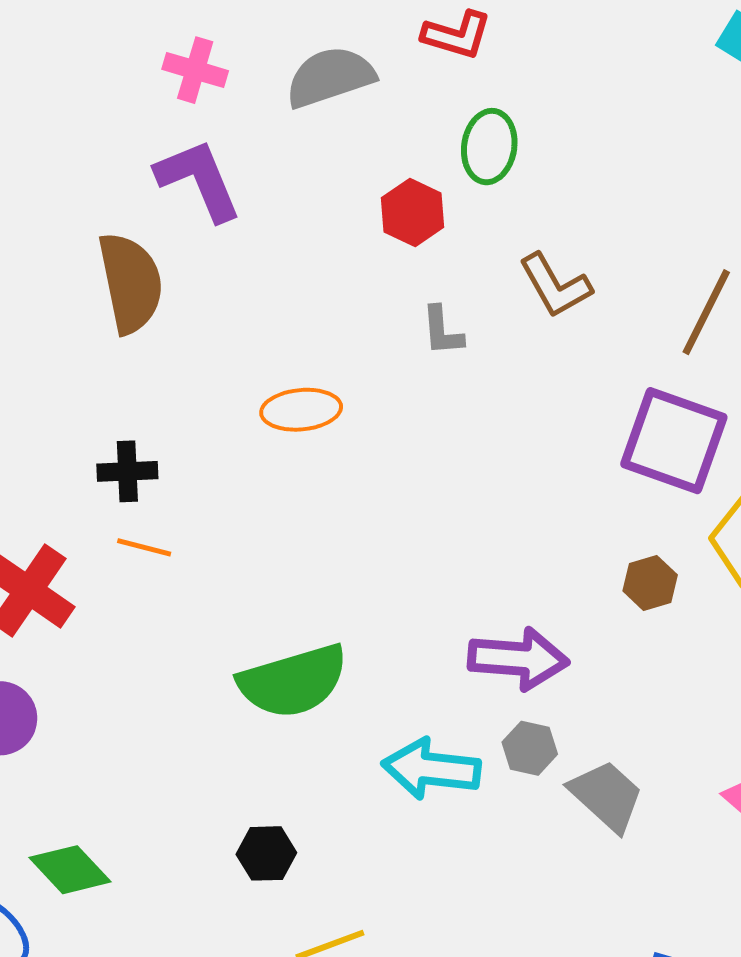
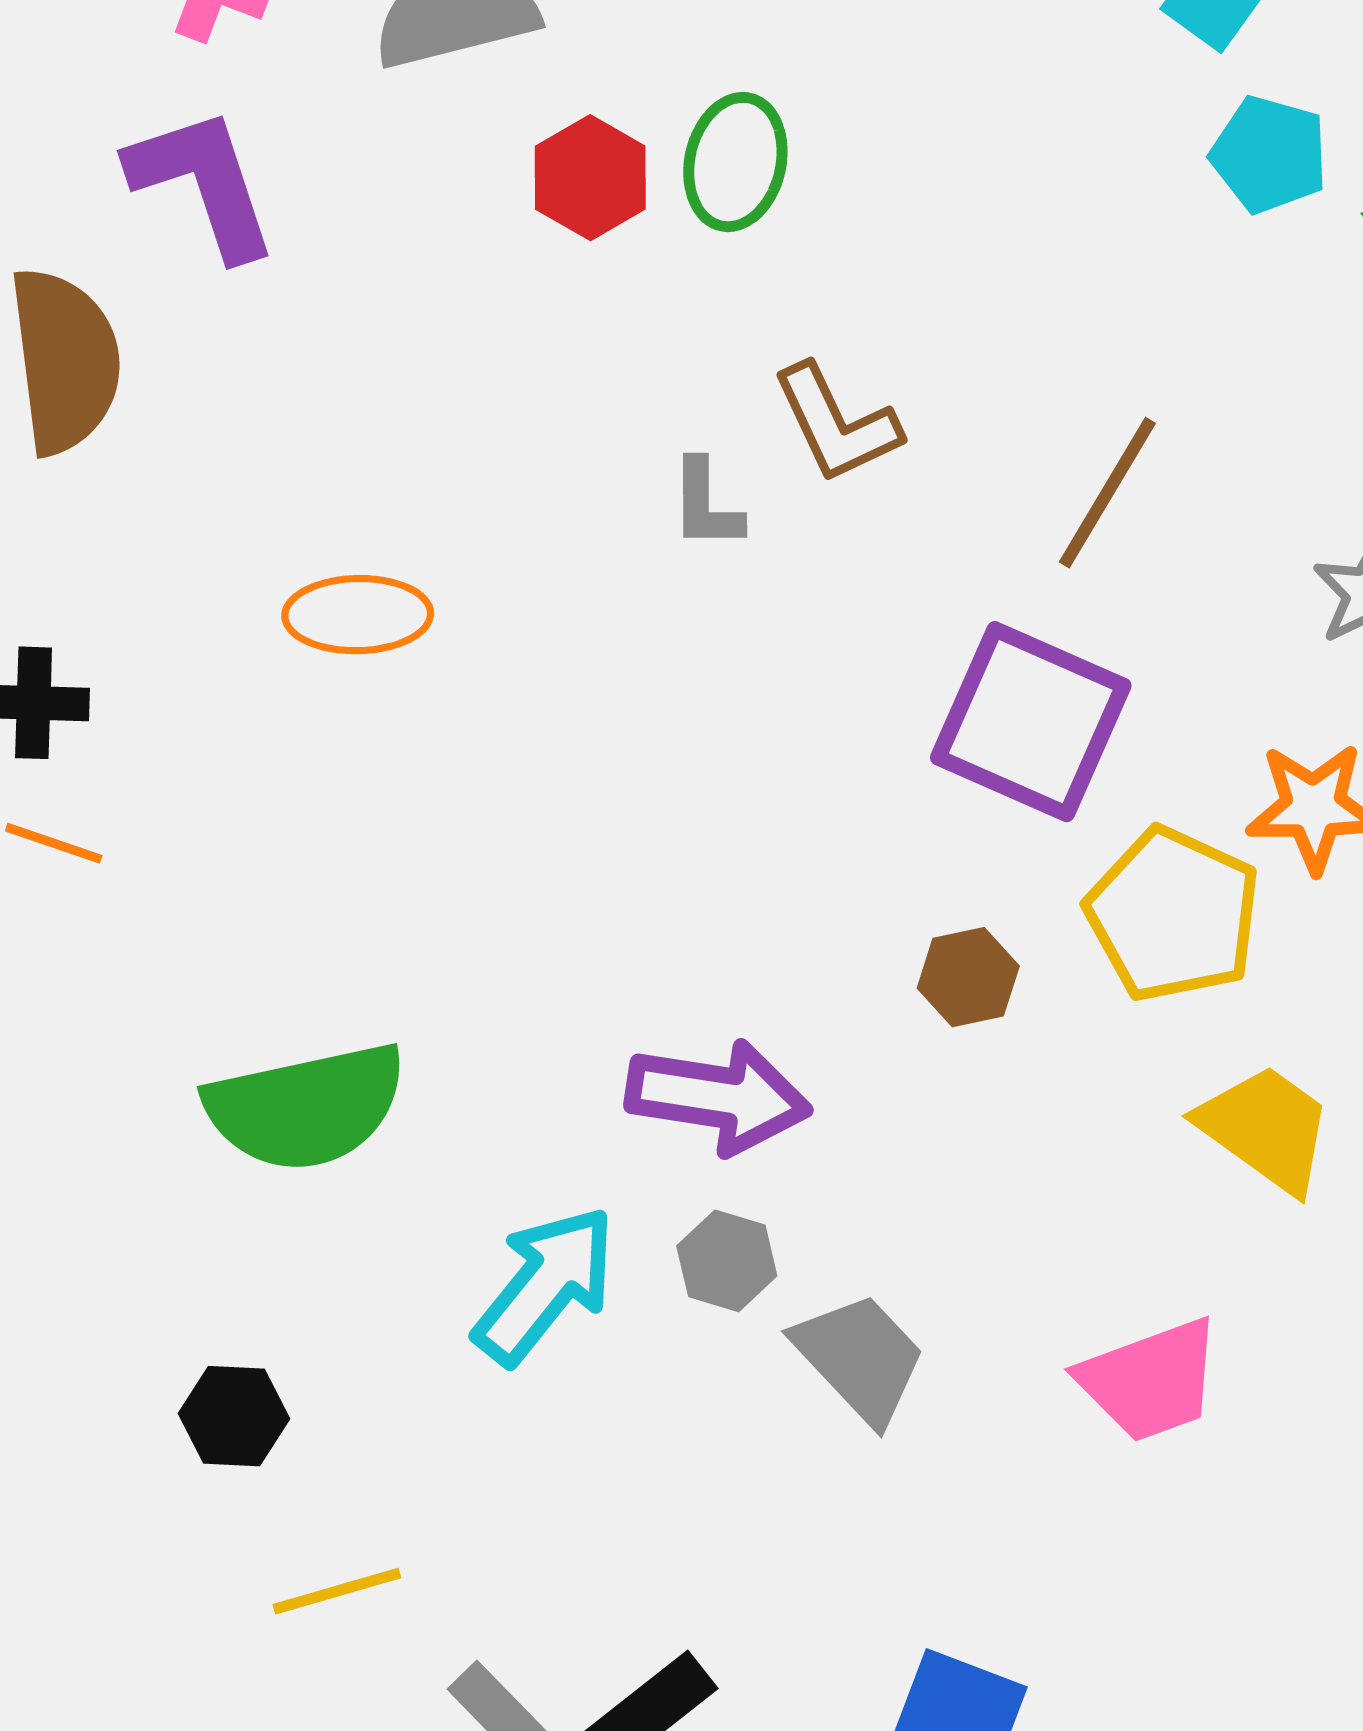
red hexagon: (413, 212) -> (590, 178), moved
gray L-shape: (442, 331) -> (706, 505), moved
cyan arrow: (431, 769) -> (545, 1285), turned 118

